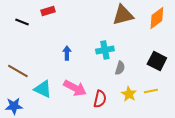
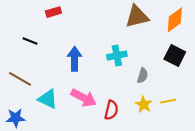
black line: (22, 22) -> (30, 41), moved
blue arrow: (67, 53) -> (75, 59), size x1.5
black square: (157, 61) -> (175, 55), moved
gray semicircle: (120, 68) -> (142, 76), moved

